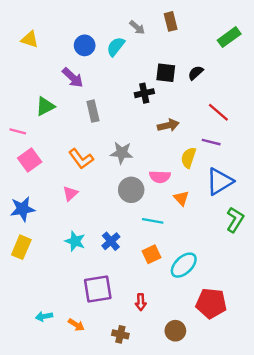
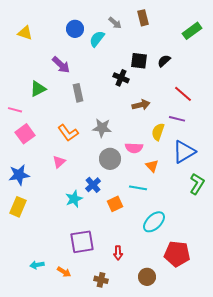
blue circle: (85, 45) -> (75, 29), moved
black cross: (144, 93) -> (121, 78), turned 35
cyan line: (153, 221) -> (138, 188), moved
cyan star: (75, 241) -> (74, 199), moved, turned 30
blue cross: (111, 241) -> (93, 185), moved
orange square: (151, 254) -> (115, 204), moved

